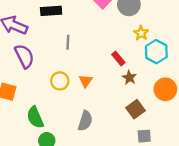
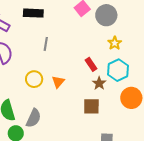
cyan hexagon: (156, 52) -> (118, 70), moved
brown square: (135, 109) -> (91, 106), moved, turned 30
gray semicircle: (85, 121) -> (34, 118), moved

